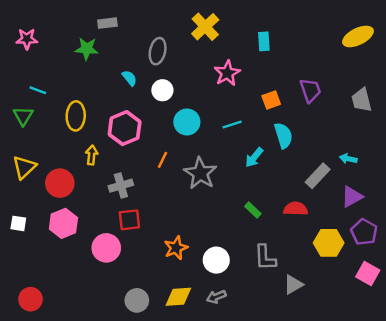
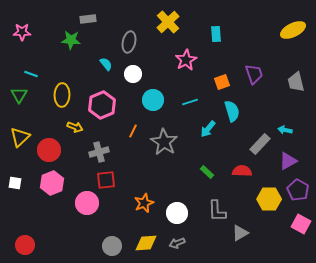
yellow arrow: (92, 155) -> (75, 127), turned 105

